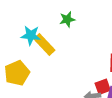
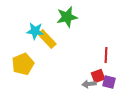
green star: (67, 19) -> (67, 17), size x1.5

